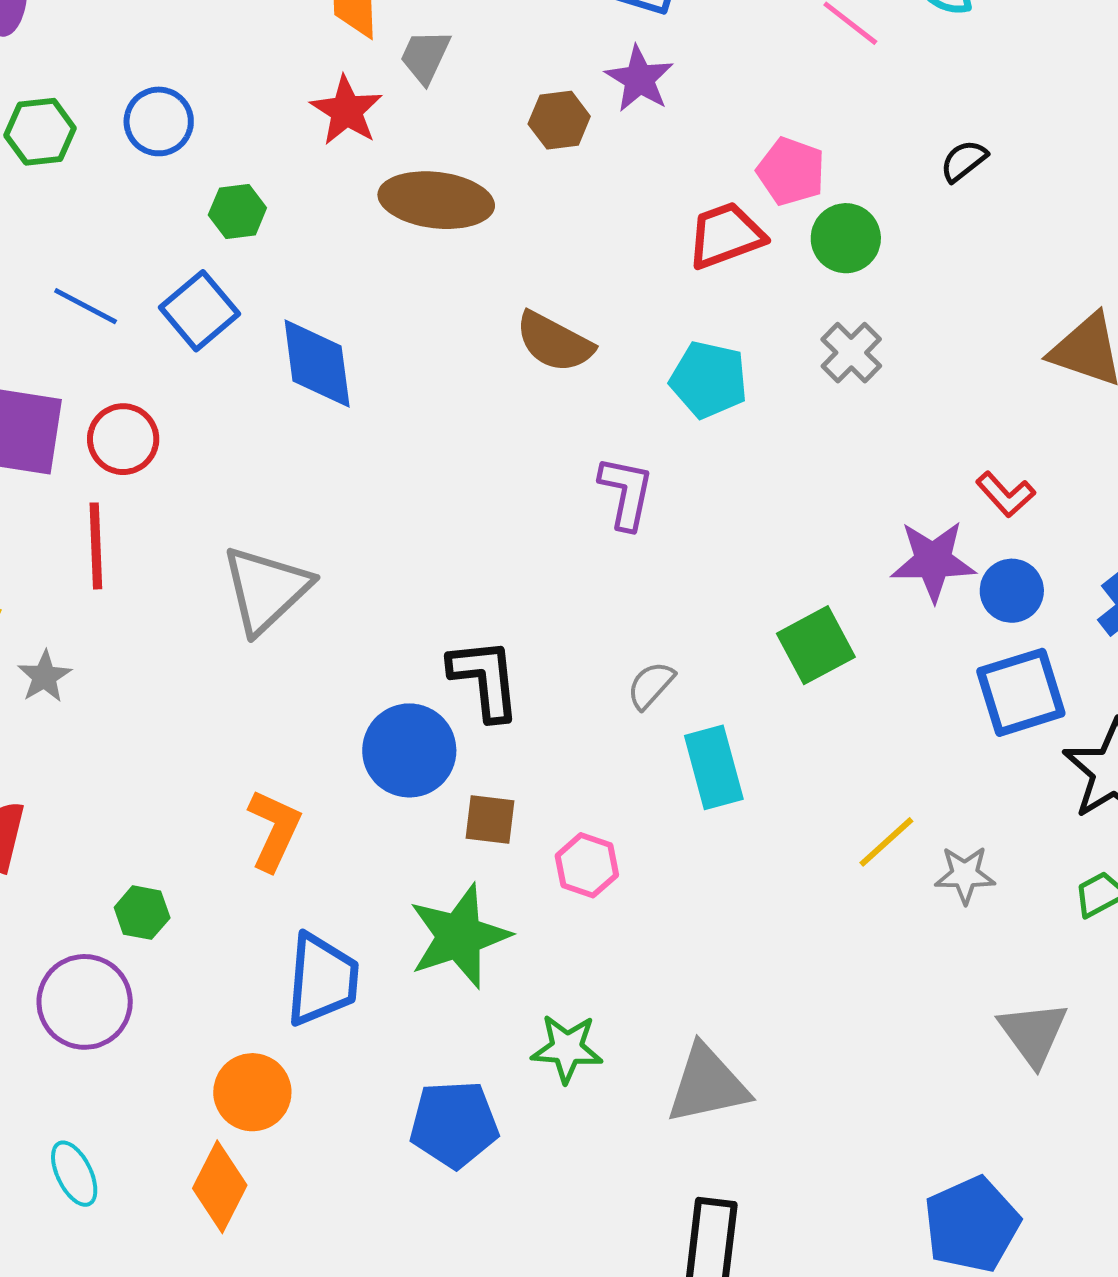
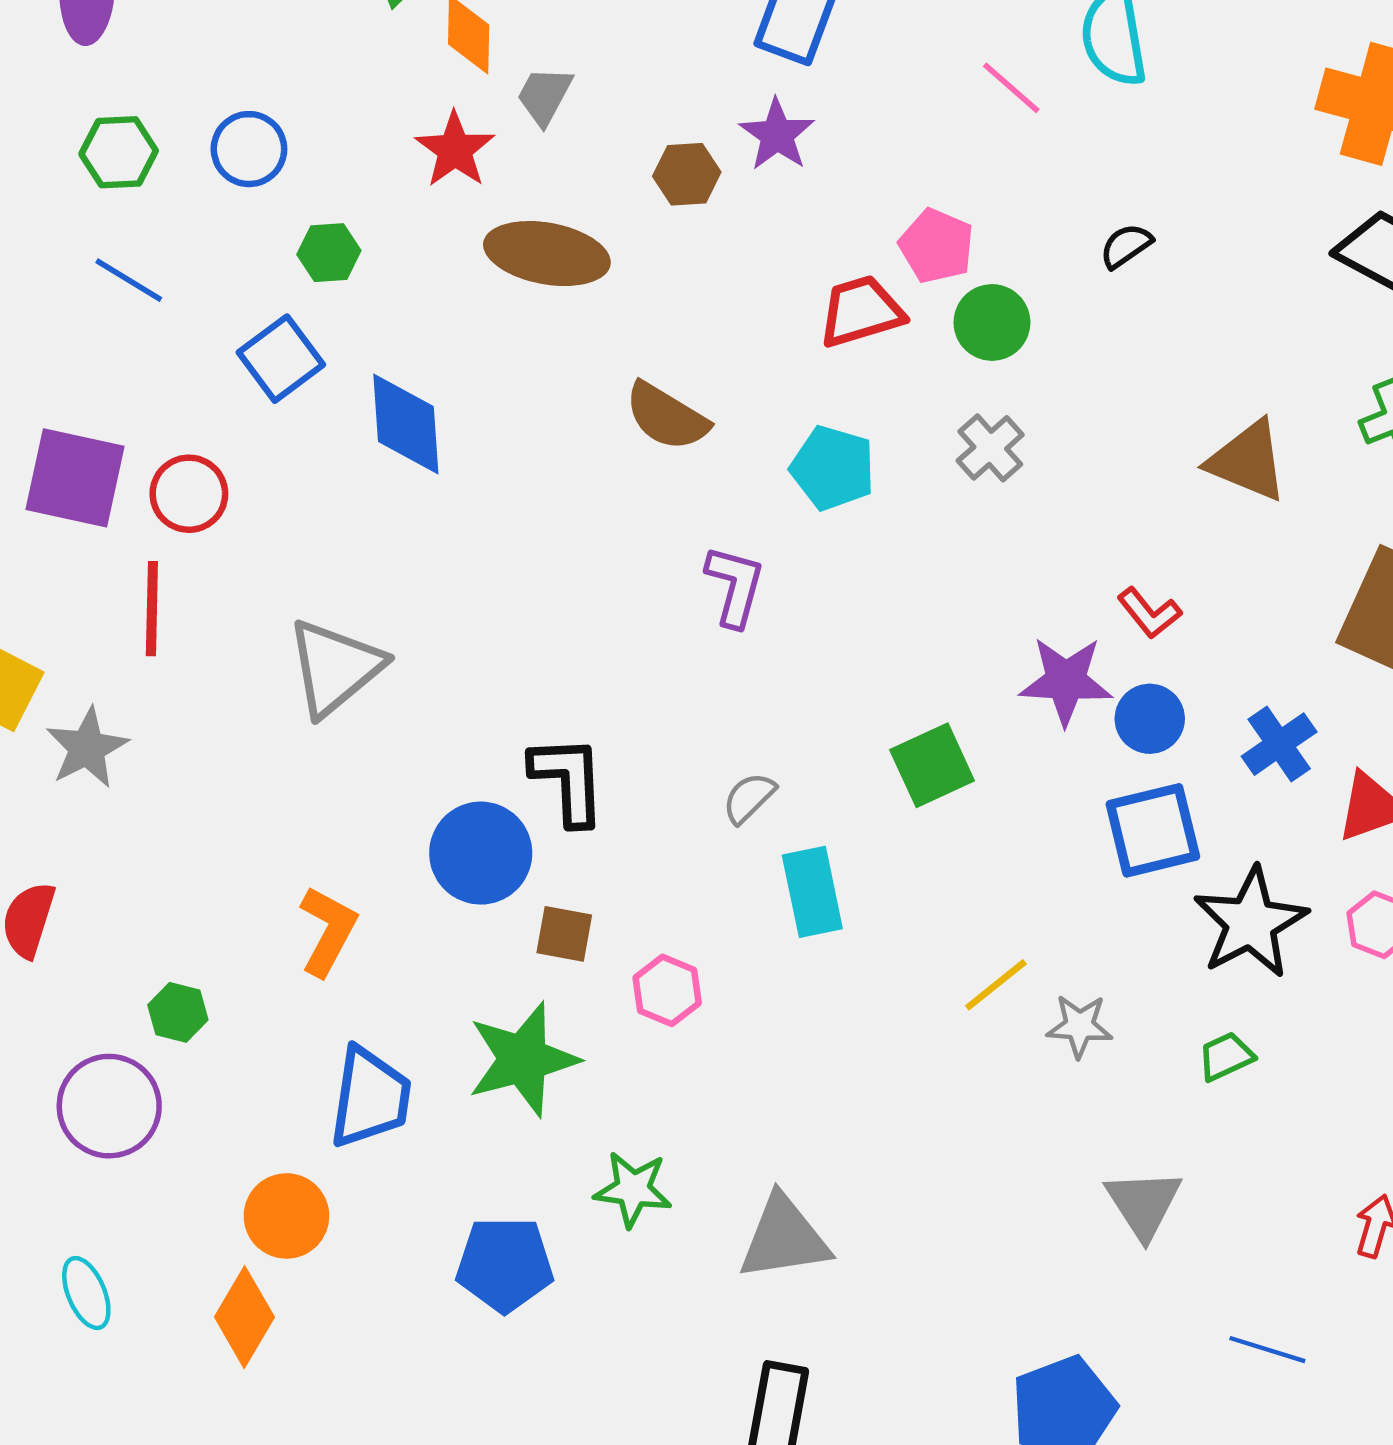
blue line: (86, 306) -> (129, 280), moved
gray star: (44, 677) -> (87, 748), size x1.4

